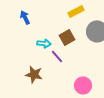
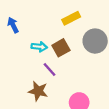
cyan arrow: (44, 43) -> (39, 47), moved
brown star: (34, 74) -> (38, 91), moved

